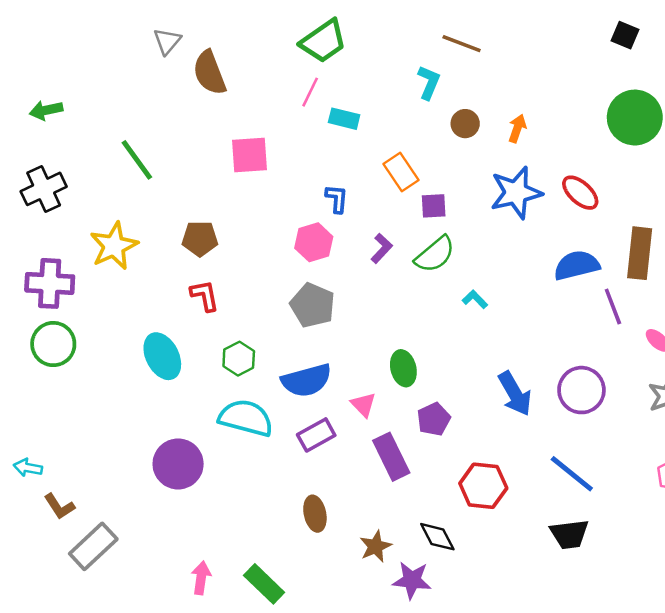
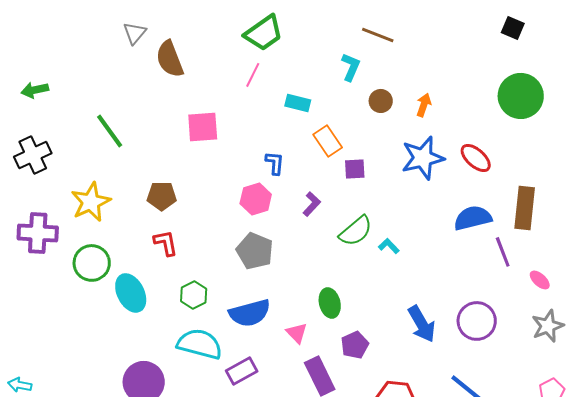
cyan rectangle: (344, 119) -> (298, 103), moved
green semicircle: (435, 254) -> (356, 231), moved
green circle: (53, 344) -> (92, 263), moved
purple rectangle: (316, 435) -> (242, 371), moved

